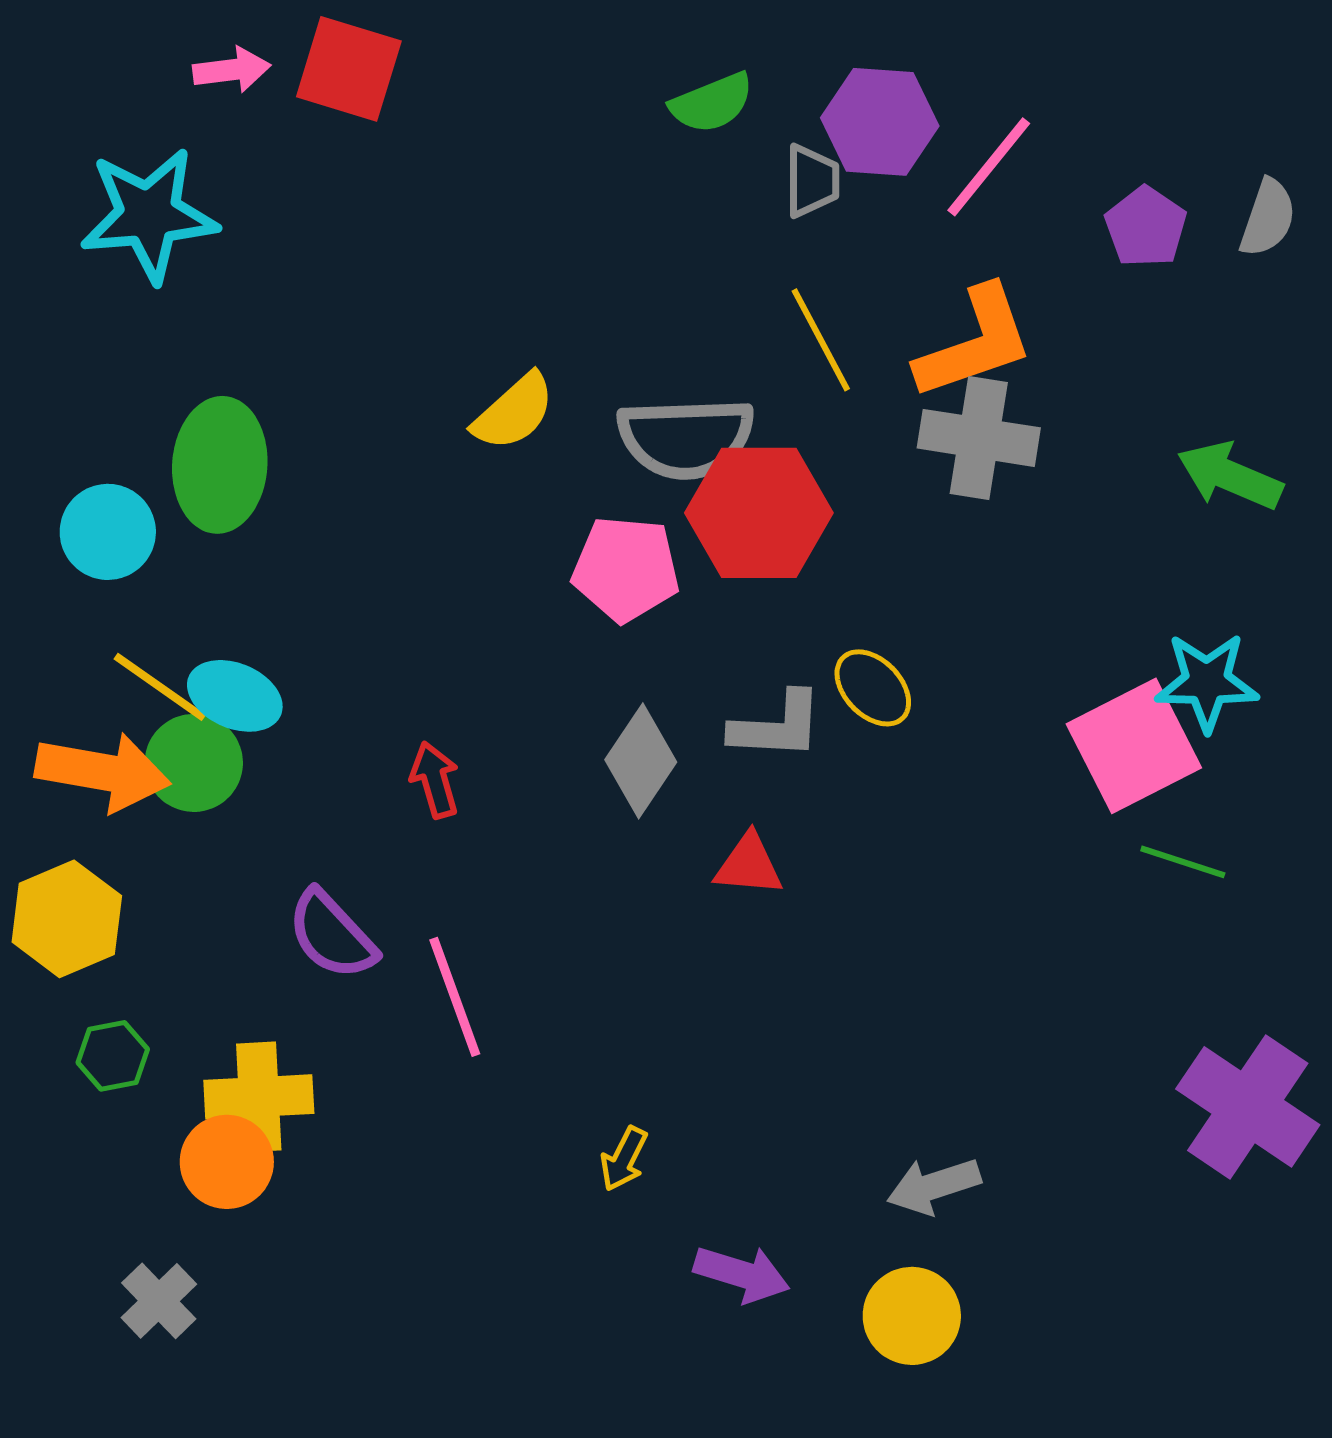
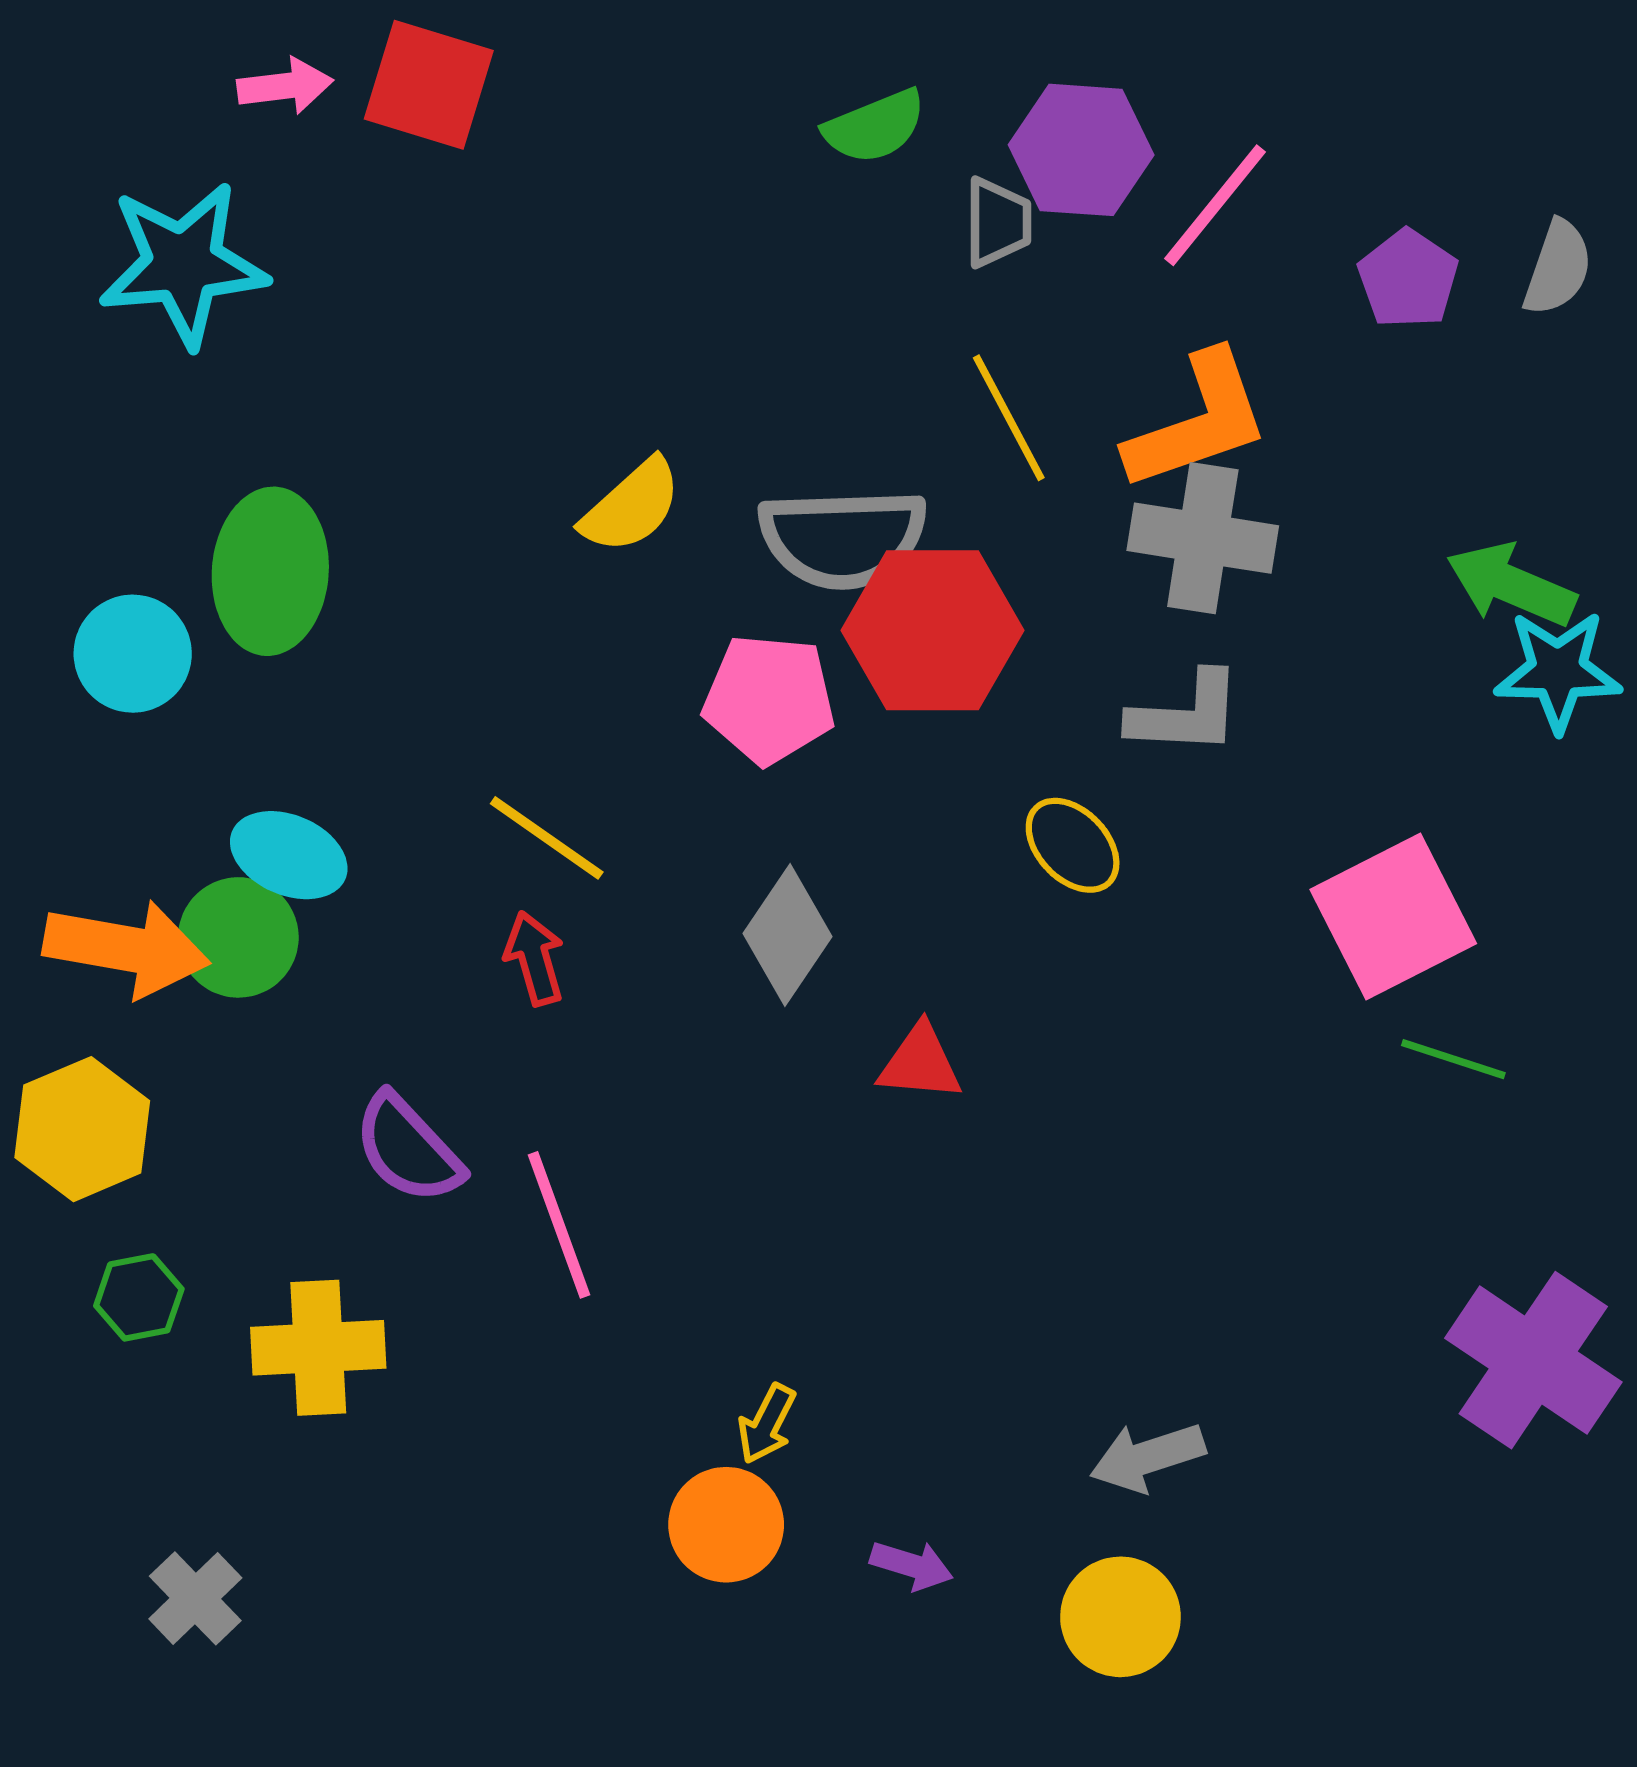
cyan star: (1207, 682) -> (1558, 671), moved
yellow line: (160, 687) -> (547, 838), moved
gray L-shape: (777, 726) -> (1186, 714), moved
orange circle: (227, 1162) -> (726, 1525), moved
purple arrow: (742, 1274) -> (912, 1565), size x0.7

